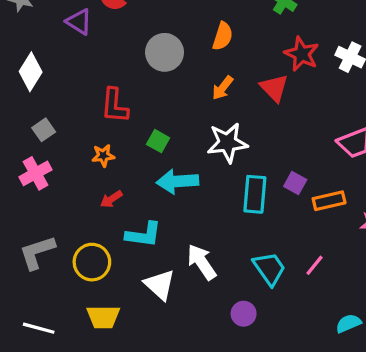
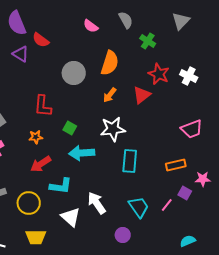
orange semicircle: (223, 36) -> (110, 63), size x1.4
red triangle: (274, 88) -> (142, 95), turned 36
purple square: (295, 183) -> (185, 193), moved
red arrow: (111, 199) -> (41, 164), size x1.5

